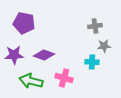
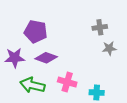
purple pentagon: (24, 23) -> (36, 32), moved
cyan cross: (92, 62) -> (97, 93), moved

